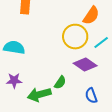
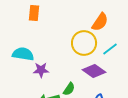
purple star: (14, 81) -> (41, 70), moved

